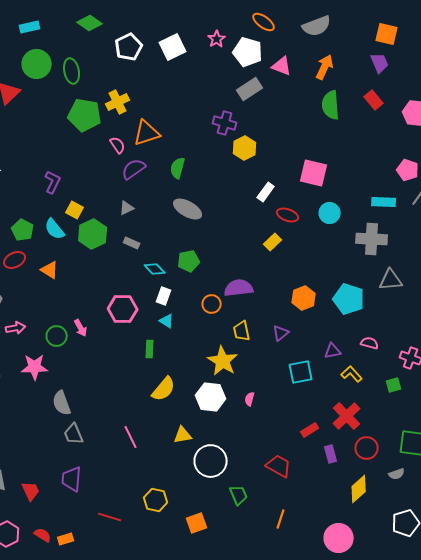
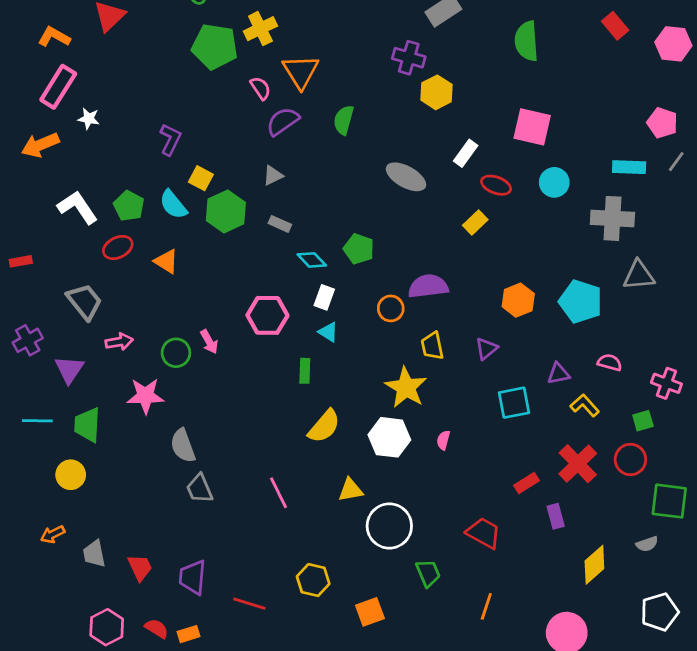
green semicircle: (331, 105) -> (527, 41), moved
orange triangle: (147, 133) -> (301, 72), turned -44
gray ellipse: (188, 209) -> (406, 177), moved
green pentagon: (189, 261) -> (359, 249), turned 30
red circle: (367, 448) -> (630, 459), moved
purple trapezoid: (72, 479) -> (193, 577), moved

